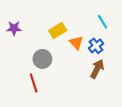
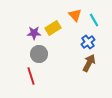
purple star: (14, 28) -> (34, 33), moved
orange triangle: (76, 43) -> (75, 15), moved

